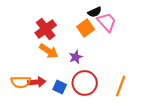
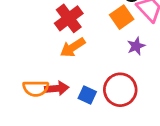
orange arrow: (49, 51) -> (73, 47), turned 114
purple star: (76, 57) -> (136, 46), moved

